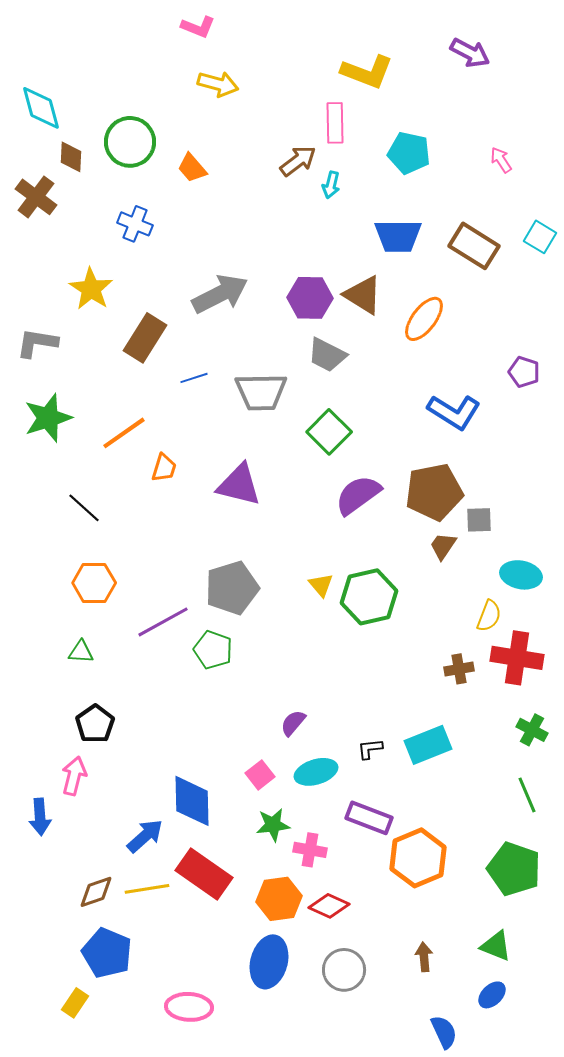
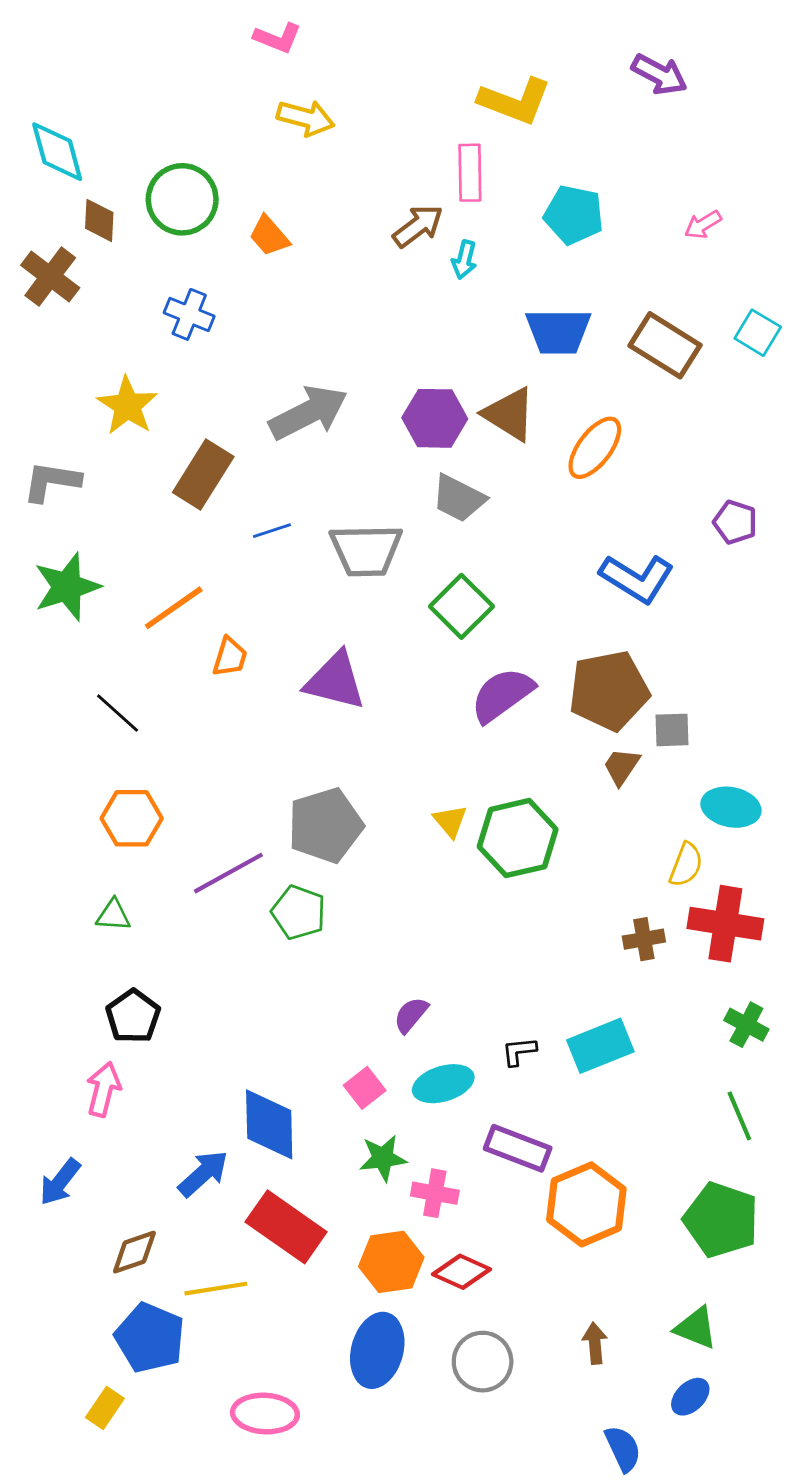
pink arrow: (501, 160) -> (703, 225), turned -88
blue arrow: (40, 817) -> (60, 1182), moved, turned 42
yellow line: (147, 889) -> (216, 1289), moved

